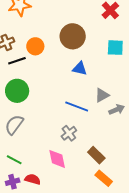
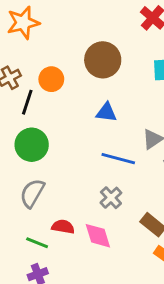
black line: (17, 61) -> (27, 102), turned -48
blue triangle: (80, 69) -> (106, 112), moved
red semicircle: (33, 179) -> (63, 227), moved

